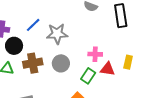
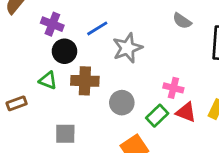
gray star: (57, 34) -> (127, 48), turned -30
gray circle: (61, 63) -> (122, 103), moved

